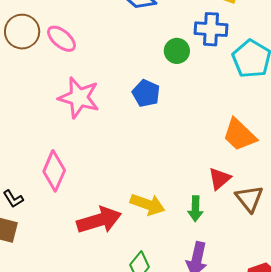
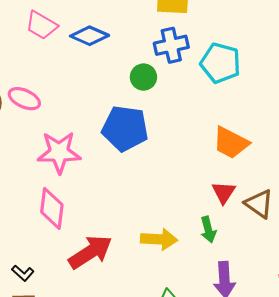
blue pentagon: (146, 93) -> (125, 128), size x1.6
pink diamond: (54, 171) -> (52, 208), moved
red arrow: (99, 220) -> (90, 252), moved

